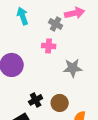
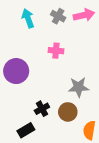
gray cross: (56, 24) -> (58, 16), moved
gray star: (73, 68) -> (79, 87), moved

